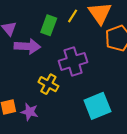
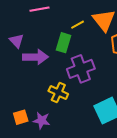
yellow line: (73, 16) -> (78, 25), turned 32
green rectangle: (49, 25) -> (63, 43), moved

